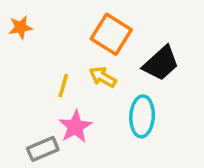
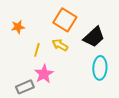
orange star: (21, 27) -> (18, 27), moved
cyan ellipse: (142, 116) -> (100, 68), moved

